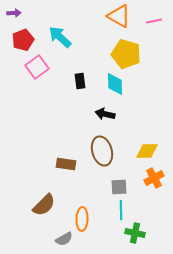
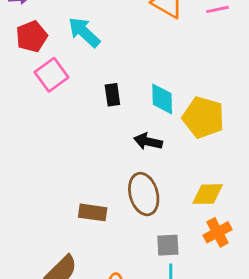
yellow pentagon: (126, 54) -> (203, 117), moved

